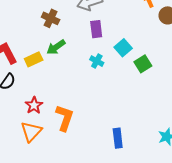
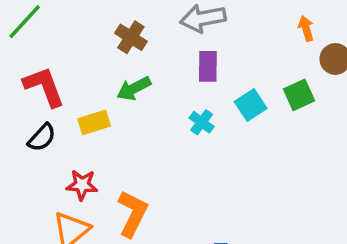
yellow rectangle: (34, 59) -> (94, 122), moved
green square: (143, 64) -> (299, 95), moved
red star: (34, 105) -> (82, 185), turned 30

